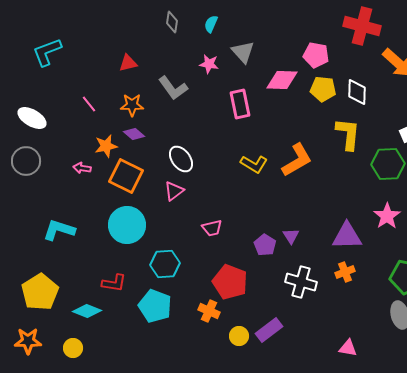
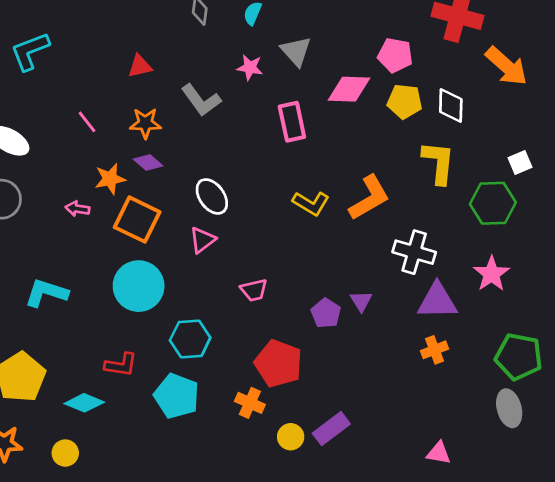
white cross: (301, 282) -> (414, 252), moved

